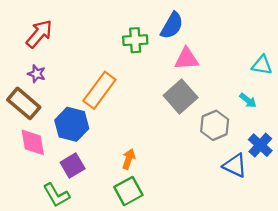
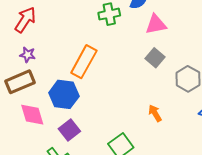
gray square: (181, 96) -> (155, 58), size x0.7
brown rectangle: (24, 103) -> (20, 82), turned -56
orange arrow: (129, 159) -> (155, 113), moved, turned -42

